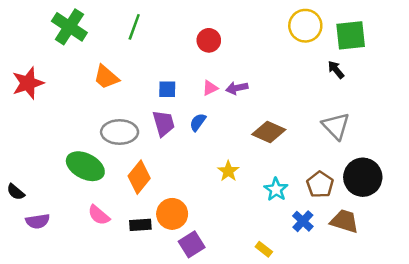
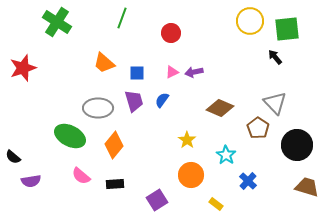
green line: (134, 27) -> (122, 18), moved
orange trapezoid: (106, 77) -> (104, 63), moved
brown pentagon: (320, 185) -> (258, 128), moved
orange circle: (172, 214) -> (191, 175), moved
brown trapezoid: (344, 221) -> (307, 187), moved

